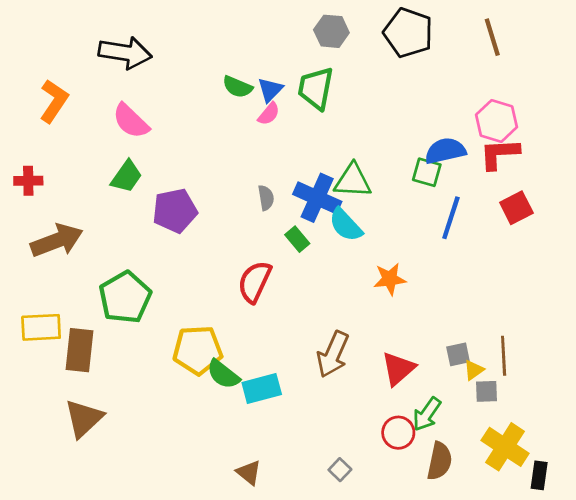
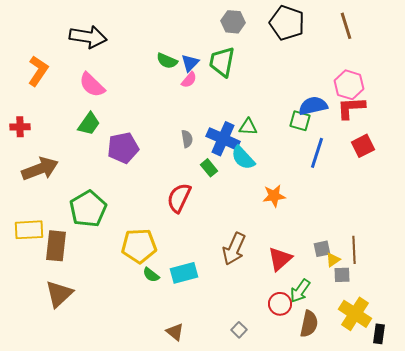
green triangle: (353, 181) -> (248, 127), size x0.7
green semicircle: (223, 374) -> (151, 275), moved, size x0.7

